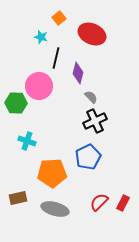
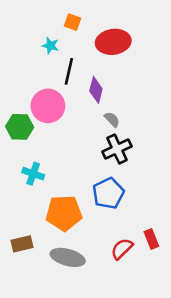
orange square: (59, 18) -> (73, 22), turned -32
red ellipse: (92, 34) -> (113, 42), turned -32
red rectangle: (123, 203) -> (151, 239), moved, turned -49

